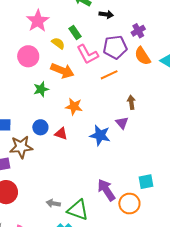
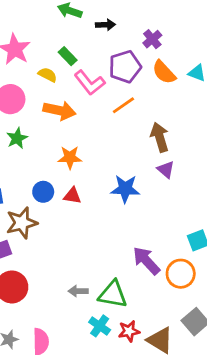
green star: (41, 89) -> (17, 138), moved
brown arrow: (131, 102) -> (160, 137), size x1.5
orange star: (74, 107) -> (70, 157), moved
purple triangle: (122, 123) -> (166, 170), moved

